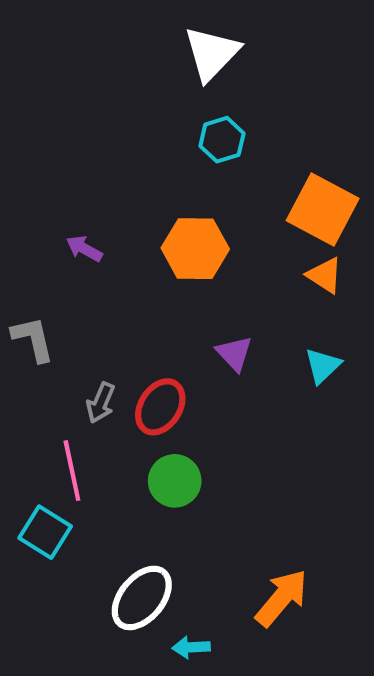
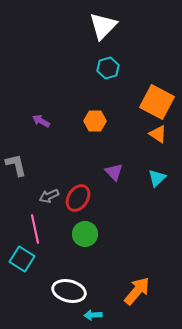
orange hexagon: (195, 249) -> (95, 121), size x0.7
gray arrow: (101, 403) -> (49, 196), turned 42
white ellipse: (142, 598) -> (69, 291), turned 64

